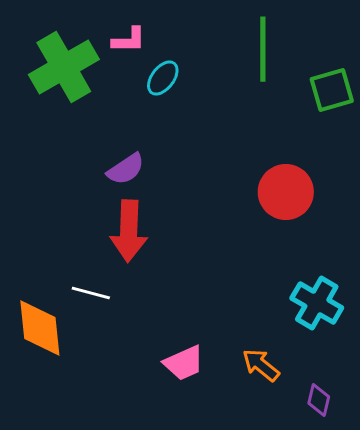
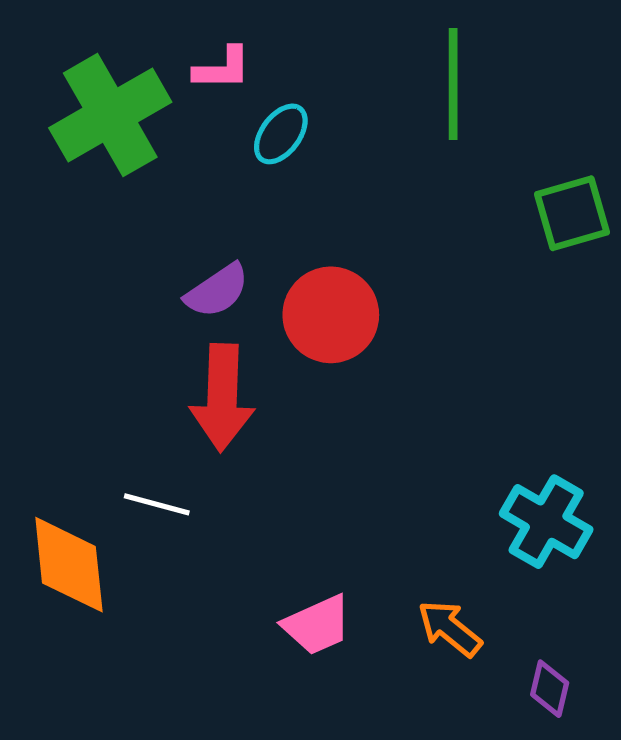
green square: (332, 90) -> (572, 213), moved
red circle: (286, 192) -> (331, 315), moved

